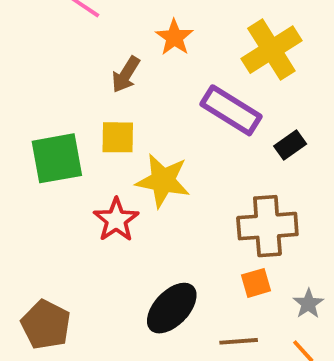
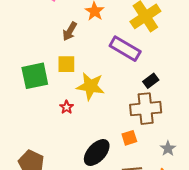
black rectangle: (290, 145) -> (151, 81), moved
red star: (116, 220) -> (67, 107), size x0.6
orange square: (256, 283) -> (129, 138), moved

